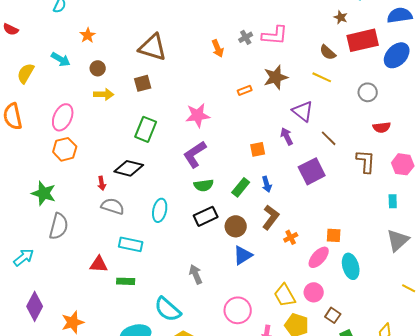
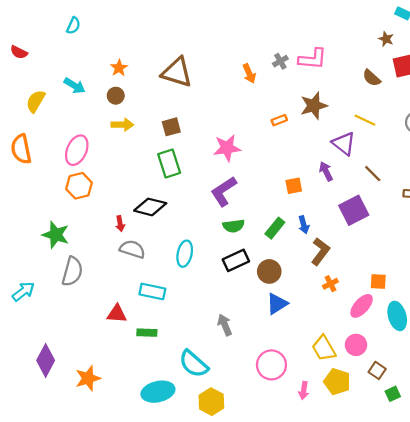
orange star: (88, 35) -> (119, 68), moved
yellow line: (322, 77) -> (365, 120), moved
brown square: (143, 83) -> (171, 127), moved
green rectangle: (146, 129) -> (169, 164), turned -40
brown L-shape: (271, 217) -> (320, 251), moved
cyan arrow: (24, 257) -> (23, 291), moved

